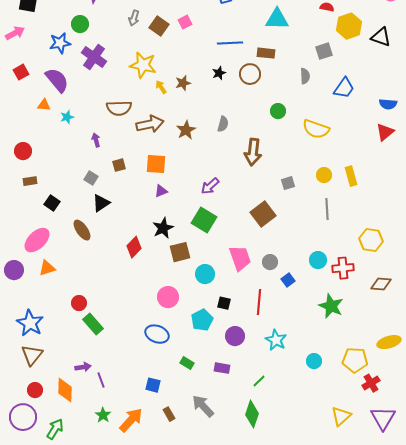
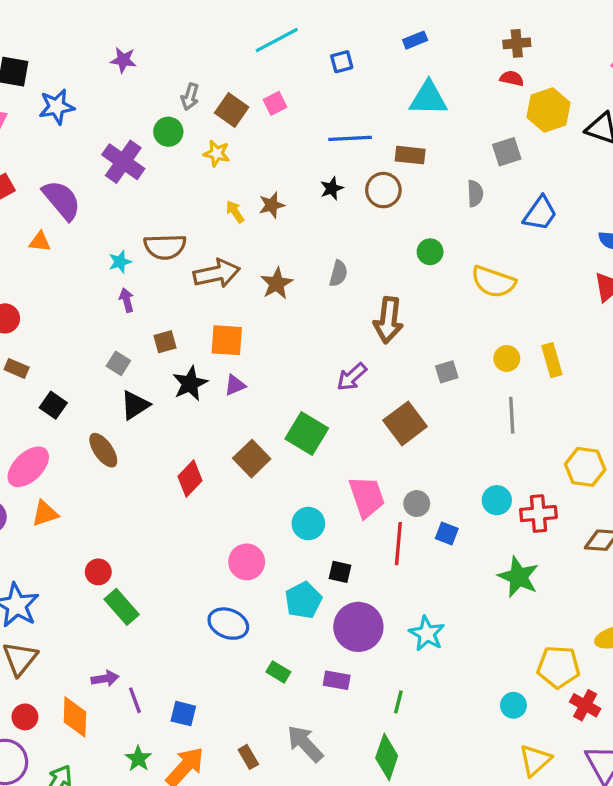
green circle: (80, 24) -> (168, 132), moved
blue star: (60, 43) -> (57, 107), moved
yellow star: (143, 65) -> (217, 153), moved, size x0.6
cyan star: (67, 117) -> (120, 262), moved
brown rectangle: (30, 181) -> (17, 368), turned 32
purple arrow: (210, 186) -> (352, 377), moved
black star: (163, 228) -> (190, 383), moved
brown square: (180, 252) -> (252, 459), moved, turned -30
blue square: (288, 280) -> (447, 534), turned -32
red line: (259, 302) -> (398, 544), moved
purple circle: (235, 336) -> (358, 627), size x1.5
cyan circle: (314, 361) -> (513, 705), moved
green line: (259, 381) -> (398, 702), turned -32
red cross: (371, 383) -> (585, 705), turned -30
blue square: (153, 385) -> (183, 714), moved

